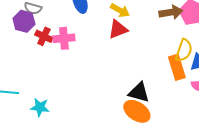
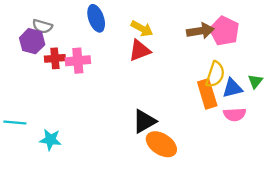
red cross: (44, 36) -> (55, 58), turned -30
black triangle: (139, 92) -> (144, 121), moved, turned -45

